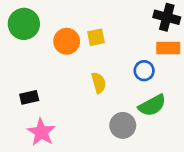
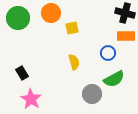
orange circle: (67, 41) -> (51, 13), moved
black rectangle: (29, 97) -> (22, 73), turned 72

